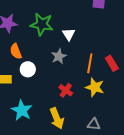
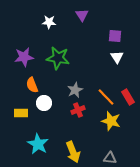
white triangle: (69, 34) -> (117, 57), moved
orange line: (90, 63) -> (106, 97), turned -54
red cross: (66, 90) -> (78, 110), moved, turned 32

